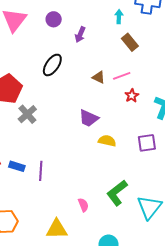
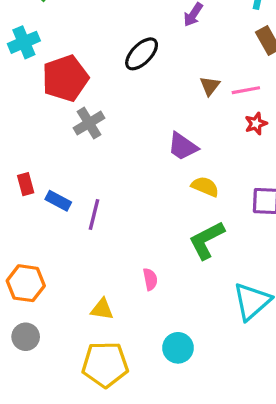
brown triangle: (99, 77) -> (210, 86), turned 32
green L-shape: (117, 193) -> (207, 240), moved
yellow triangle: (57, 229) -> (102, 309), size x0.7

